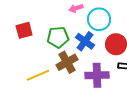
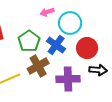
green pentagon: (58, 37) -> (29, 41), turned -30

